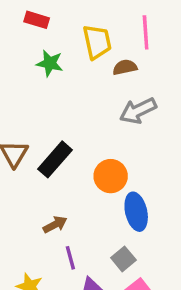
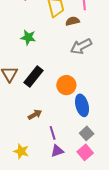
green star: (50, 63) -> (28, 37), moved
purple line: (70, 258) -> (53, 133), moved
gray square: (123, 259) -> (87, 133), moved

